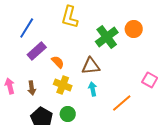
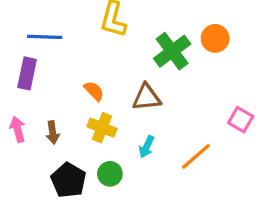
blue line: (27, 28) -> (45, 37), turned 60
purple rectangle: (37, 51) -> (27, 73), moved, turned -36
cyan arrow: (93, 89) -> (147, 147), moved, turned -144

